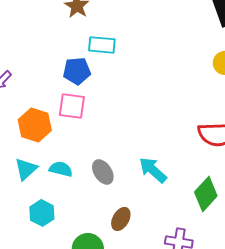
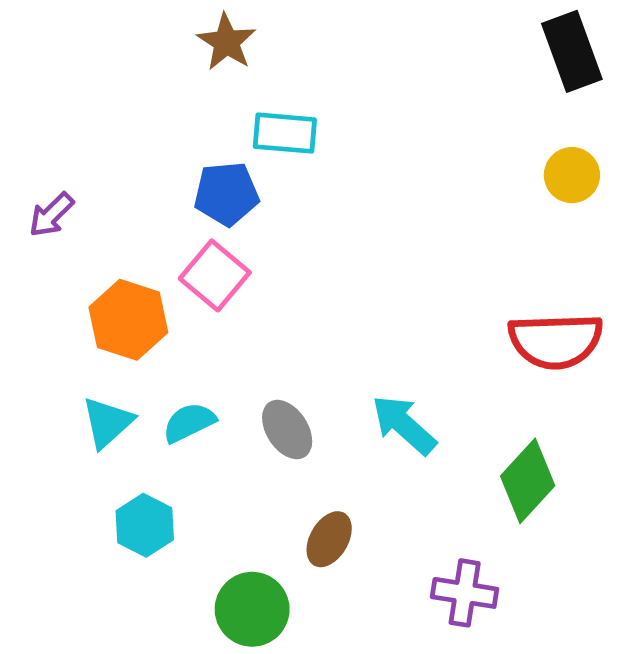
pink square: (72, 106) -> (215, 275), turned 32
cyan semicircle: (61, 169) -> (189, 423), turned -40

